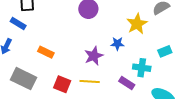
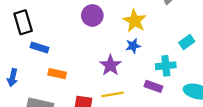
blue rectangle: (18, 24) -> (39, 47), moved
yellow star: (137, 24) -> (135, 21), moved

